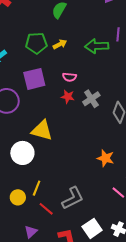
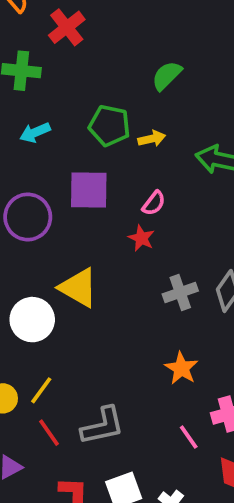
pink semicircle: (69, 77) -> (154, 203), turned -72
gray cross: (91, 99) -> (180, 292), moved

